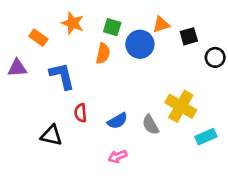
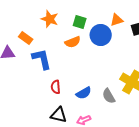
orange rectangle: (38, 38) -> (26, 38), moved
orange semicircle: (103, 53) -> (73, 42), turned 56
black triangle: (51, 135) -> (59, 115), moved

